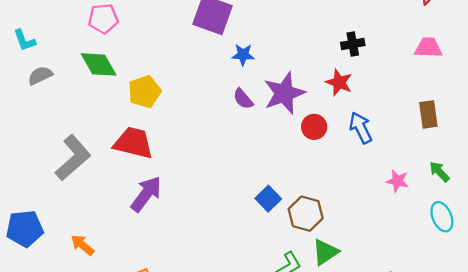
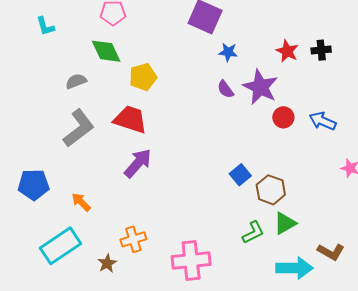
gray semicircle: (40, 76) -> (76, 81), moved
red star: (339, 82) -> (287, 51), moved
purple star: (284, 93) -> (260, 87), turned -30
blue arrow: (361, 128) -> (323, 121), turned -44

